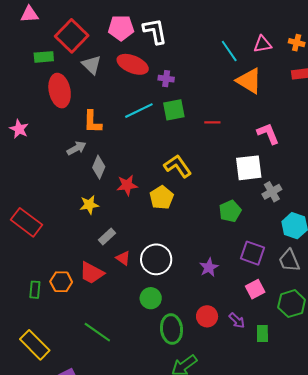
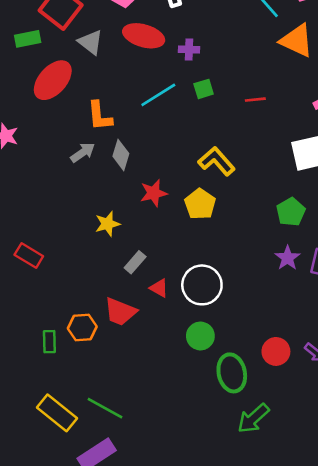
red ellipse: (60, 91) -> (53, 80), turned 60
green square: (174, 110) -> (204, 89), size x0.7
gray diamond: (99, 167) -> (121, 155), moved
red rectangle: (26, 222) -> (29, 256), size x0.7
purple star: (209, 267) -> (288, 258), moved
green line: (97, 332) -> (105, 408), moved

